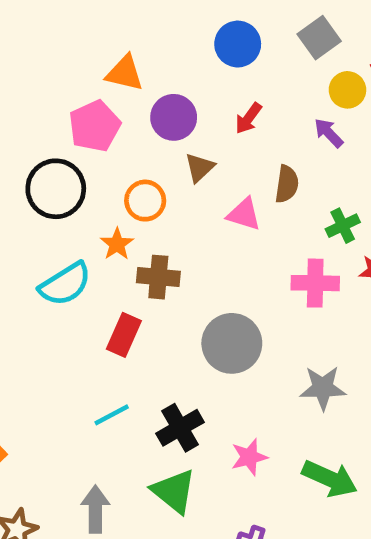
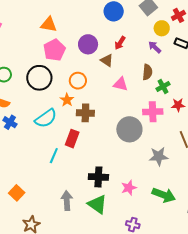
orange triangle: (125, 73) -> (49, 24), moved
brown triangle: (200, 167) -> (107, 60), moved, turned -40
brown semicircle: (287, 184) -> (147, 72), moved
gray circle: (232, 343) -> (129, 129), moved
cyan line: (112, 415) -> (54, 156), moved, turned -35
black cross: (180, 428) -> (98, 177), turned 36
gray arrow: (95, 509) -> (67, 201), moved

